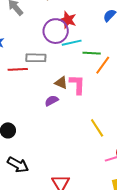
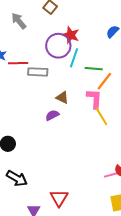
cyan line: (72, 43) -> (74, 58), turned -60
red line: (18, 69) -> (18, 63), moved
pink L-shape: (77, 84) -> (94, 99), moved
yellow line: (97, 128) -> (101, 116), moved

